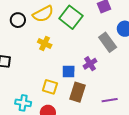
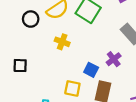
blue square: (69, 72) -> (91, 70), turned 32

